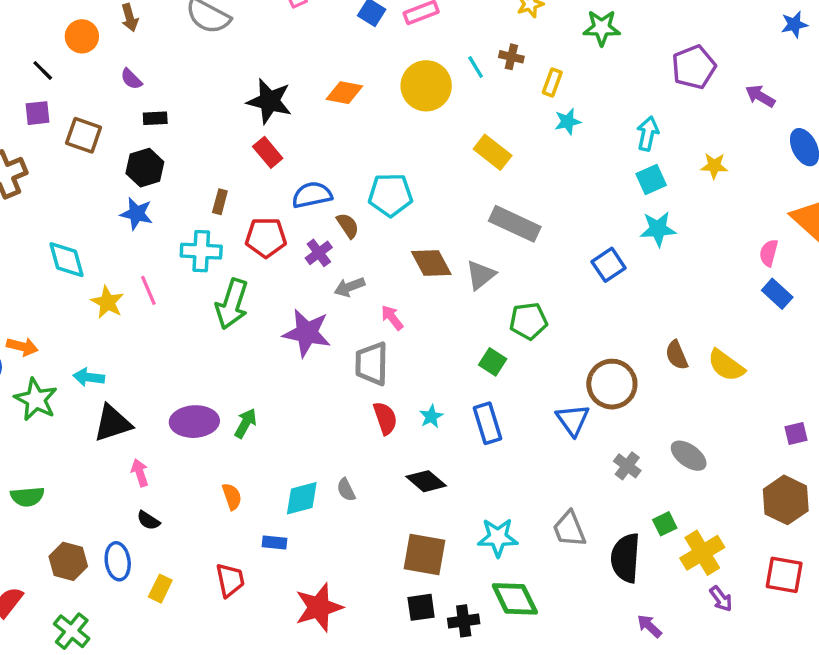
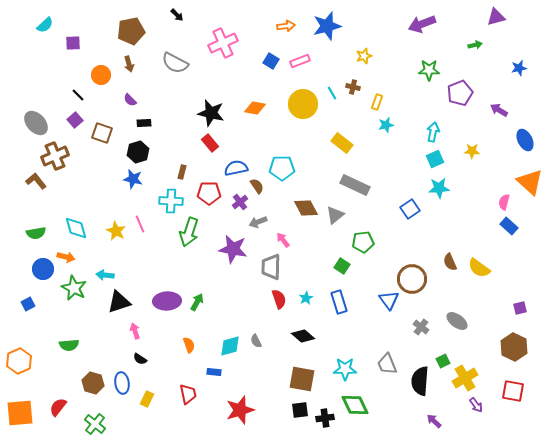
green star: (602, 28) -> (429, 70), moved
purple square: (38, 113) -> (75, 120), turned -35
cyan diamond: (67, 260) -> (76, 228), moved

